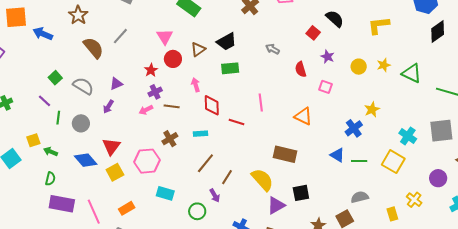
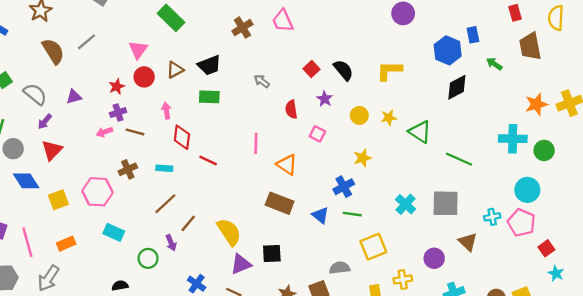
black semicircle: (335, 19) -> (343, 70), moved
pink line: (261, 102) -> (256, 143), moved
purple arrow: (108, 107) -> (45, 122), moved
yellow star: (372, 109) -> (362, 158), moved
gray circle: (81, 123) -> (13, 149), moved
red triangle: (111, 147) -> (52, 150), moved
brown rectangle: (285, 154) -> (280, 203), moved
green line: (359, 161) -> (352, 214), moved
yellow square: (393, 162) -> (373, 247), moved, turned 30
yellow cross: (414, 200) -> (403, 279), turned 35

